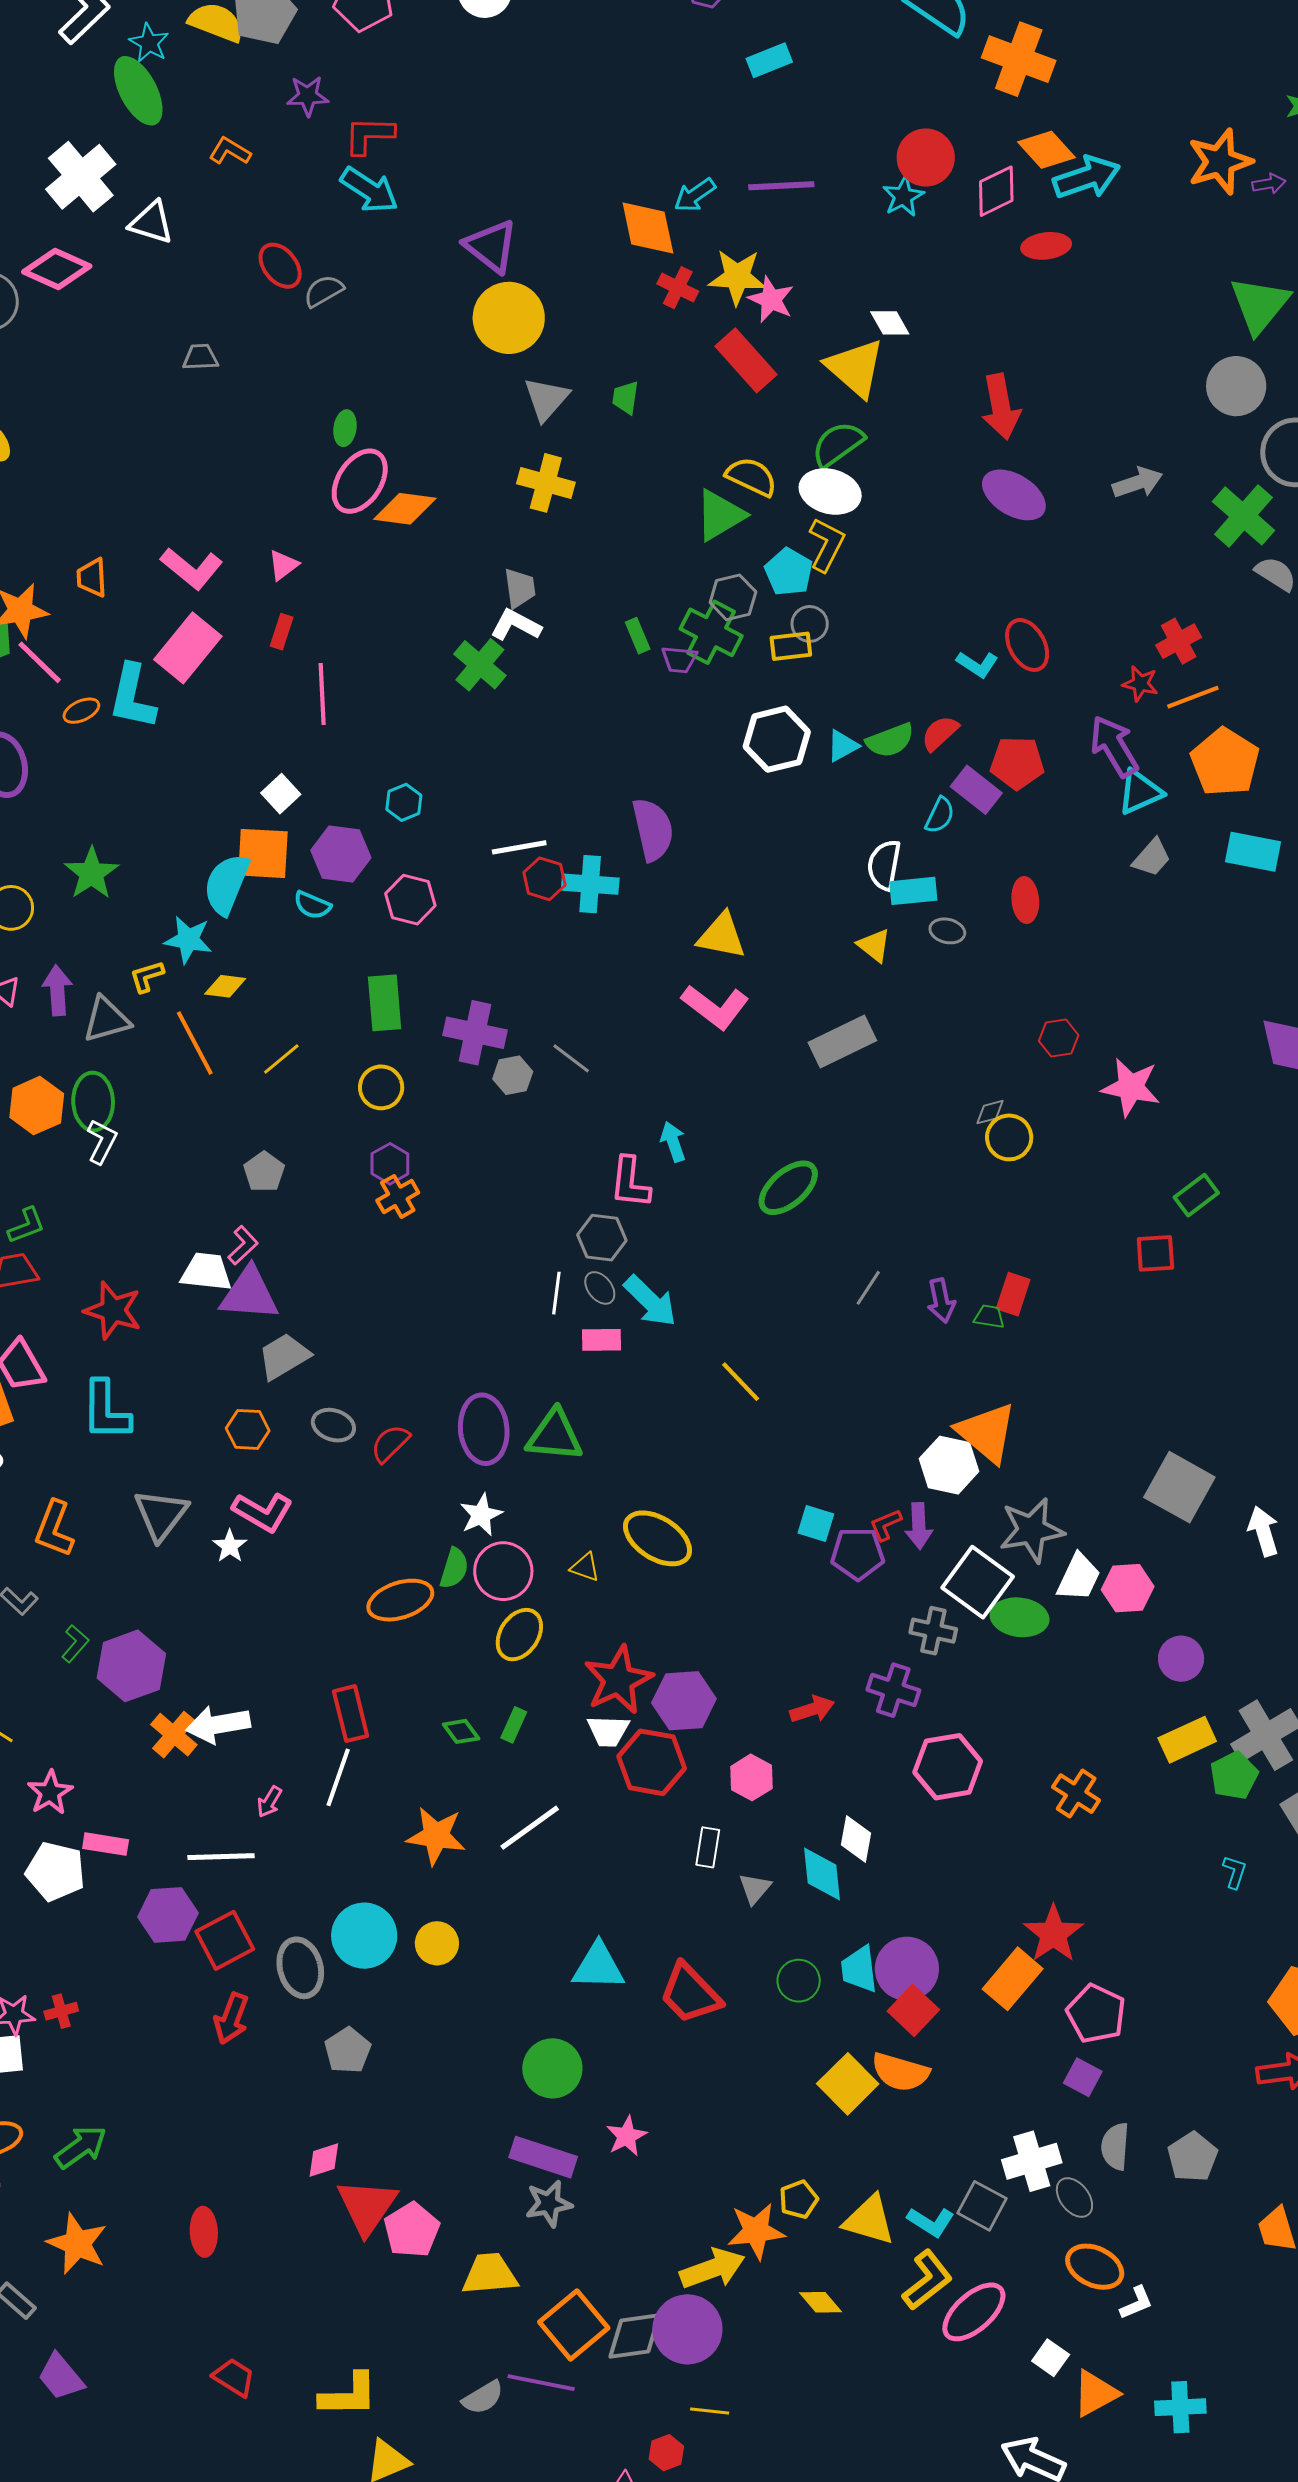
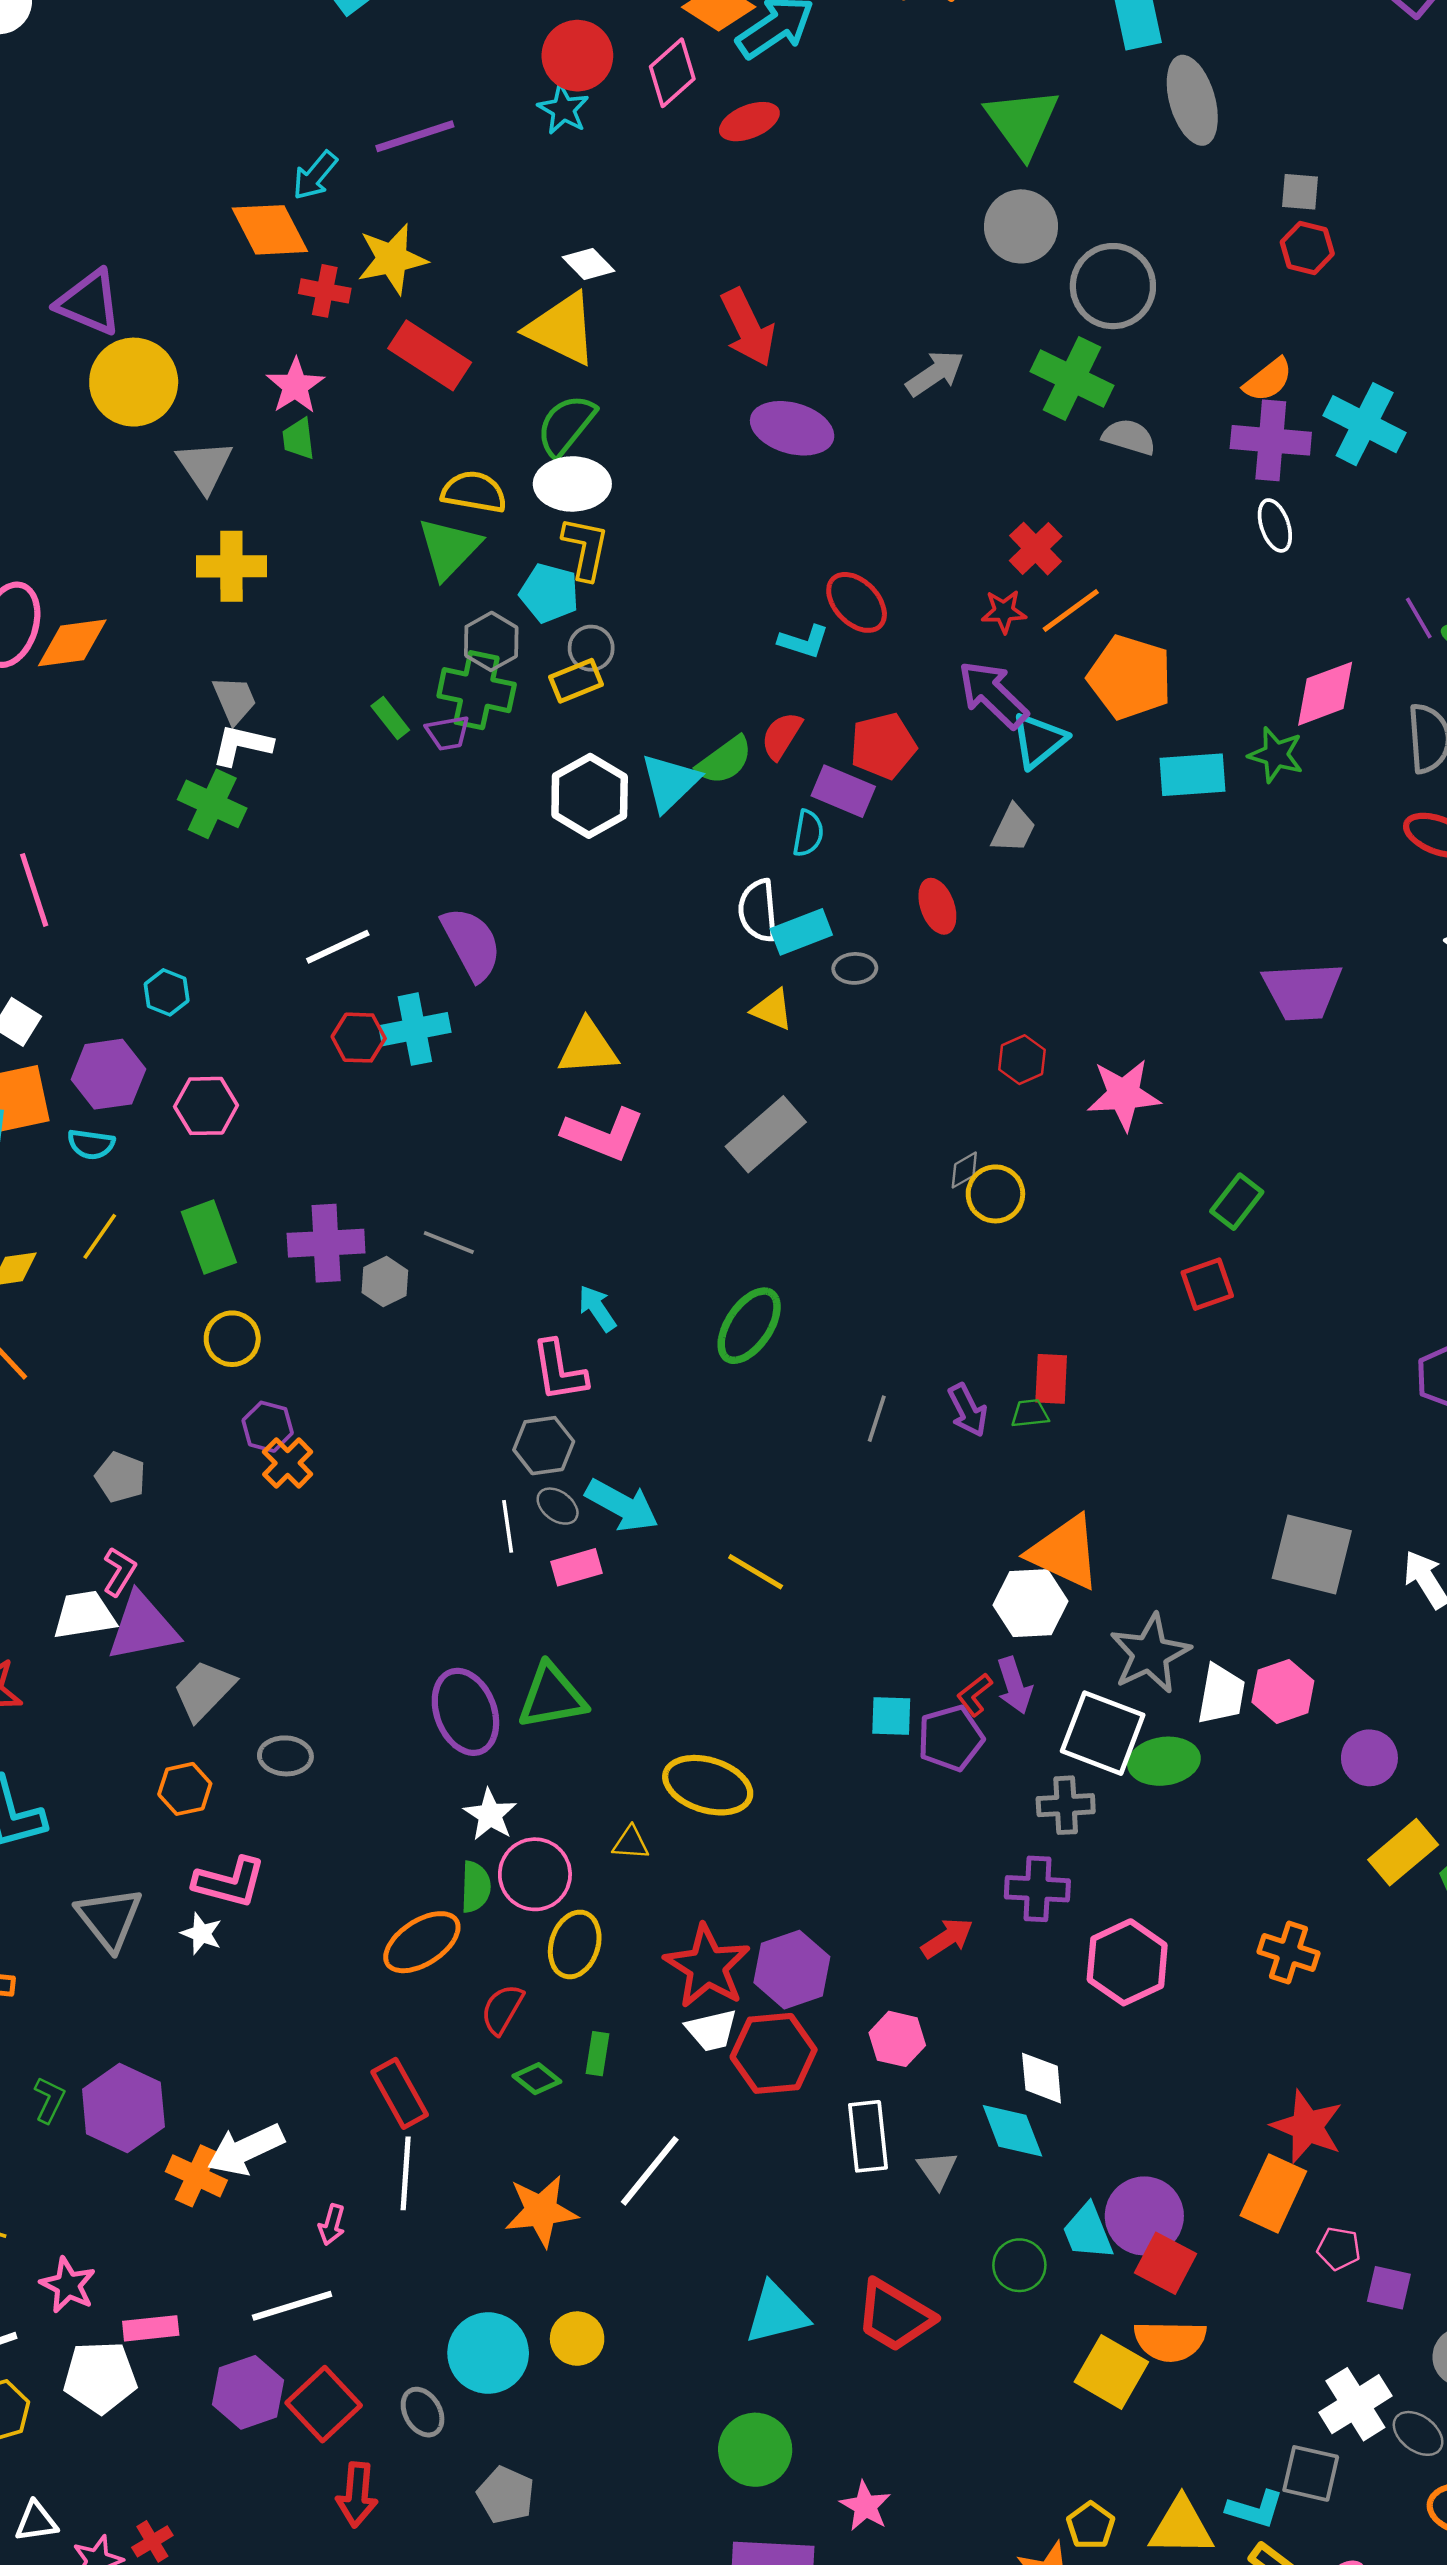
pink star: (771, 300) -> (295, 386), moved, turned 30
cyan triangle: (843, 746) -> (670, 782), size x1.5
white line: (519, 847) -> (338, 947), moved
gray trapezoid: (1152, 858) -> (1013, 829), moved
yellow line: (281, 1059) -> (100, 1236), moved
red semicircle: (390, 1443) -> (502, 2009), moved
white rectangle: (708, 1847) -> (868, 2136), size x1.4
gray ellipse: (300, 1968) -> (423, 2412), size x0.7
pink pentagon: (1096, 2014) -> (1339, 2248), moved, size x0.6

